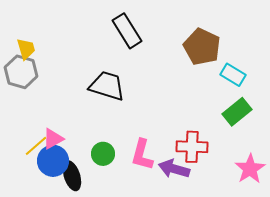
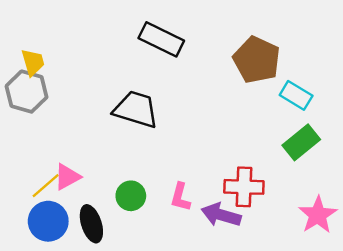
black rectangle: (127, 31) -> (161, 39), turned -32
pink L-shape: (142, 155) -> (180, 197), size x0.7
blue circle: (53, 161) -> (48, 221), moved

